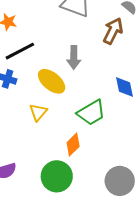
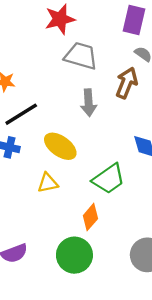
gray arrow: (74, 57) -> (89, 103), moved
yellow triangle: (38, 112) -> (48, 183), turned 42

